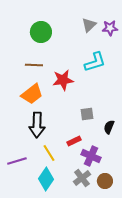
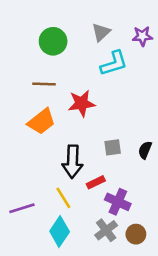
gray triangle: (89, 25) -> (101, 32), moved
cyan L-shape: (95, 62) -> (114, 63), moved
black arrow: (37, 125) -> (72, 162), moved
black semicircle: (109, 127) -> (145, 150), moved

